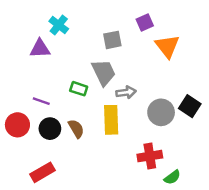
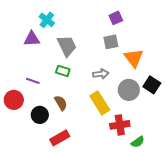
gray square: (112, 40) -> (111, 42), moved
orange triangle: (167, 46) -> (134, 58), moved
gray trapezoid: (104, 72) -> (67, 46), moved
yellow rectangle: (111, 120) -> (100, 103), moved, turned -30
black circle: (50, 129) -> (40, 115), moved
red rectangle: (42, 172) -> (60, 138), moved

